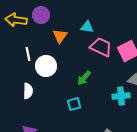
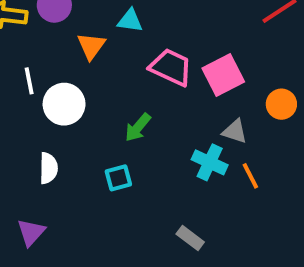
cyan triangle: (87, 27) -> (130, 21), moved
white semicircle: (28, 91) -> (49, 168), moved
cyan cross: (121, 96) -> (210, 162), turned 30

